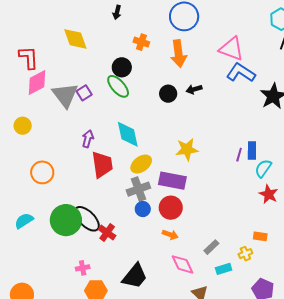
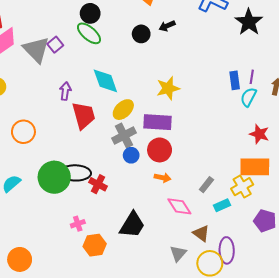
purple line: (239, 155) -> (252, 77), moved
red star: (269, 194) -> (259, 134), moved
black ellipse: (87, 219) -> (75, 173), turned -36
orange rectangle: (260, 236) -> (255, 167), size x2.0
yellow cross: (245, 254) -> (242, 187), size x1.5

